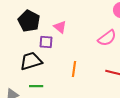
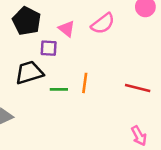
pink semicircle: (107, 38) -> (103, 24), moved
green line: (36, 86) -> (59, 89), moved

